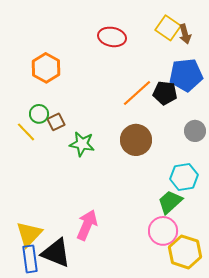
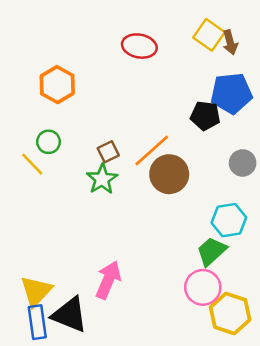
orange line: (137, 93) -> (152, 151), moved
brown square: (56, 122) -> (108, 152), moved
green star: (82, 144) -> (102, 179), turned 30

